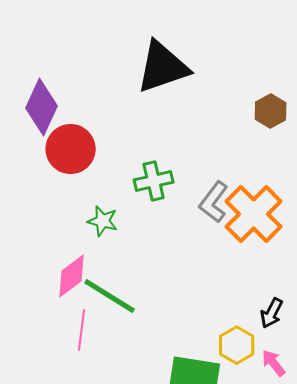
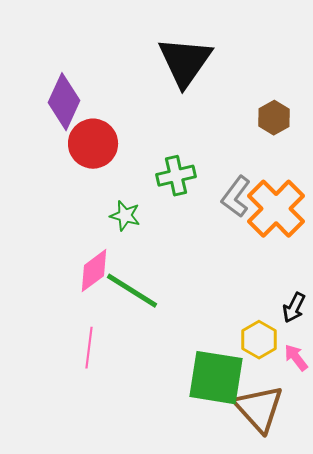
black triangle: (163, 67) -> (185, 62), turned -36
brown hexagon: (271, 111) -> (274, 118), moved
pink line: (82, 330) -> (89, 348), moved

